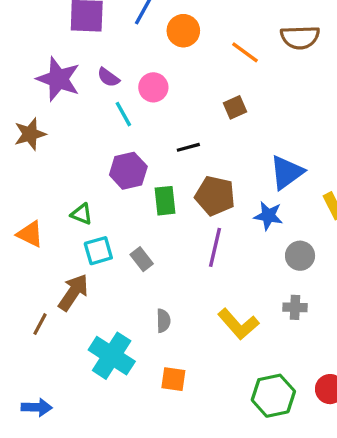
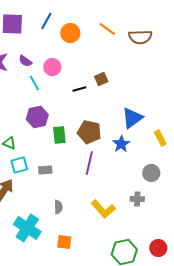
orange line: (245, 52) -> (107, 29), moved
black line: (188, 147) -> (79, 89), moved
blue star: (268, 216) -> (121, 144), turned 30
gray circle: (300, 256) -> (151, 173), moved
gray rectangle: (142, 259) -> (45, 170), turned -56

